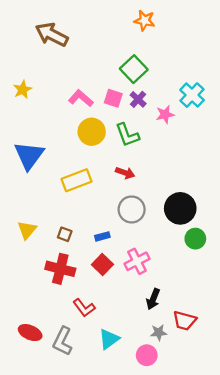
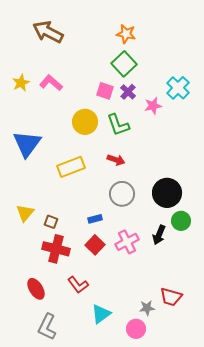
orange star: (145, 21) -> (126, 34), moved
pink L-shape: (81, 98) -> (51, 83), moved
brown square: (65, 234) -> (51, 222), moved
black arrow: (153, 299) -> (159, 235), moved
red ellipse: (30, 333) -> (36, 289), moved, turned 35
gray L-shape: (62, 341) -> (47, 327), moved

